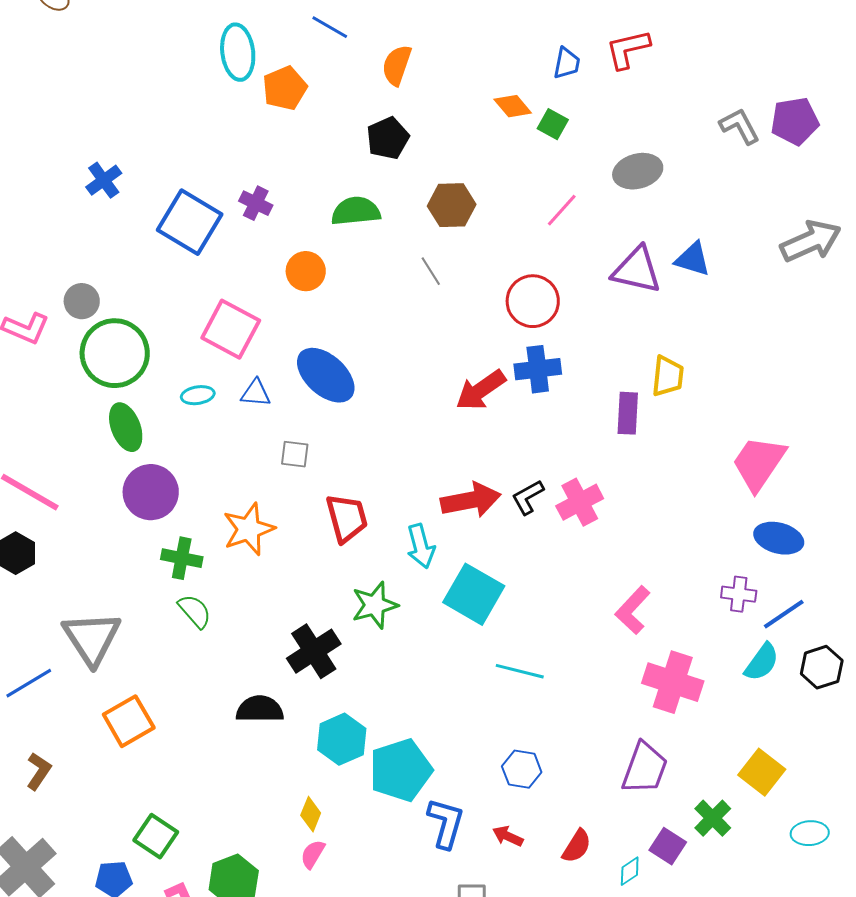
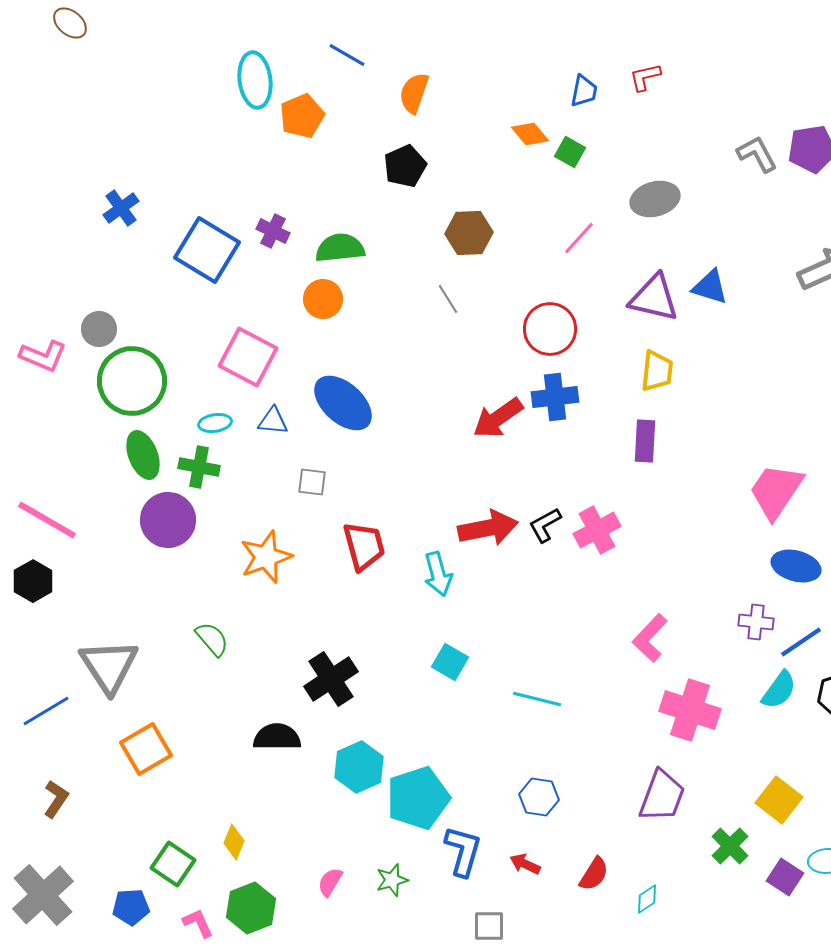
red L-shape: (628, 49) -> (645, 77), size x0.7
green semicircle: (356, 211) -> (340, 248), moved
yellow trapezoid: (668, 376) -> (657, 371), moved
green cross: (182, 558) -> (199, 467), moved
cyan square: (474, 594) -> (450, 662), moved, size x0.6
green star: (375, 605) -> (392, 880), moved, size x0.7
yellow diamond: (311, 814) -> (234, 842), moved
purple square: (668, 846) -> (785, 877), moved

